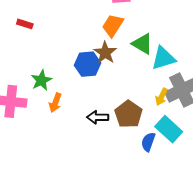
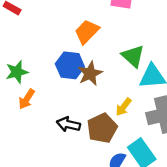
orange trapezoid: (113, 26) -> (87, 32), moved
brown star: (105, 53) -> (90, 74), moved
yellow arrow: (161, 97) -> (124, 107), moved

